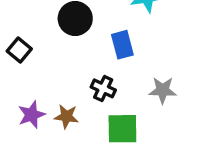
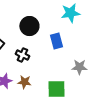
black cross: (103, 88) -> (22, 55), moved

